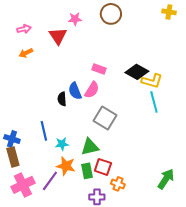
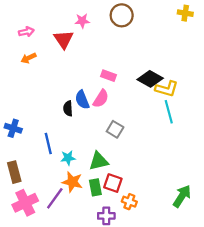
gray square: (105, 118) -> (115, 129), size x0.7
blue cross: (12, 139) -> (13, 128), moved

